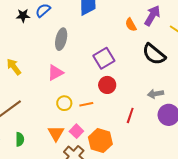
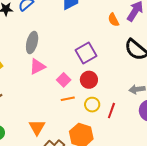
gray ellipse: (61, 39) -> (32, 42), moved
yellow circle: (64, 103) -> (92, 105), moved
pink square: (76, 131) -> (64, 80), moved

